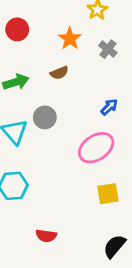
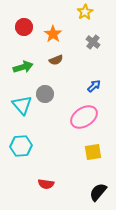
orange star: (70, 39) -> (53, 34), moved

